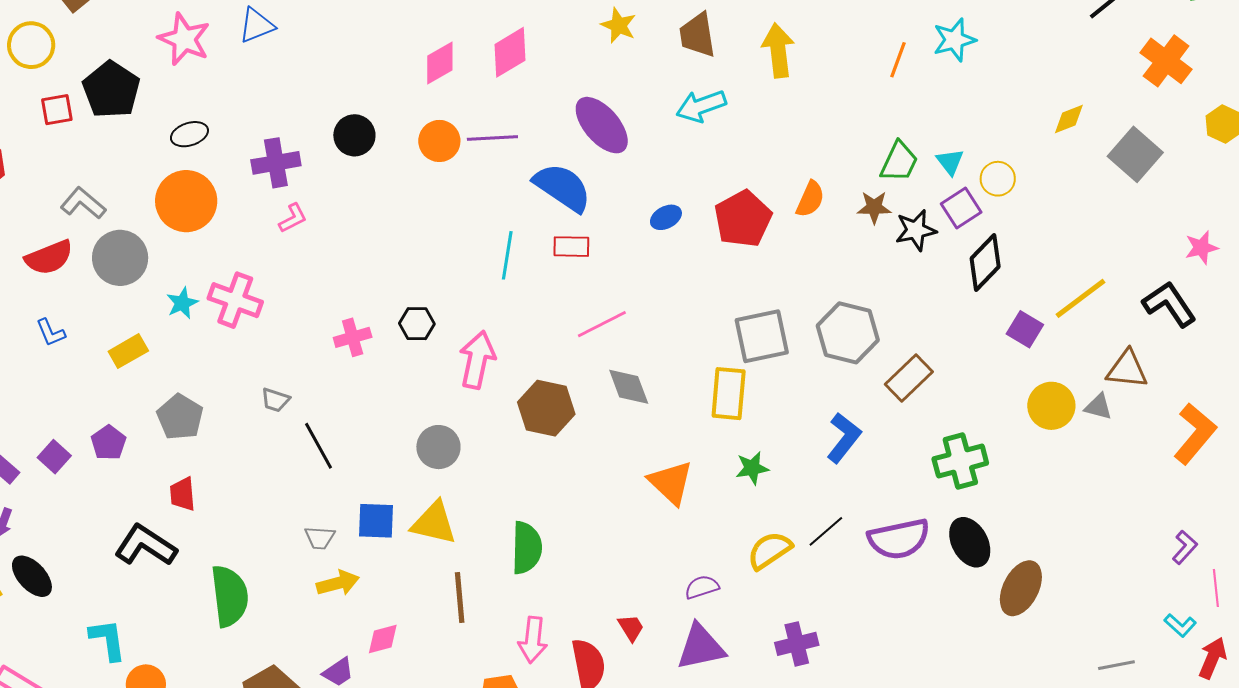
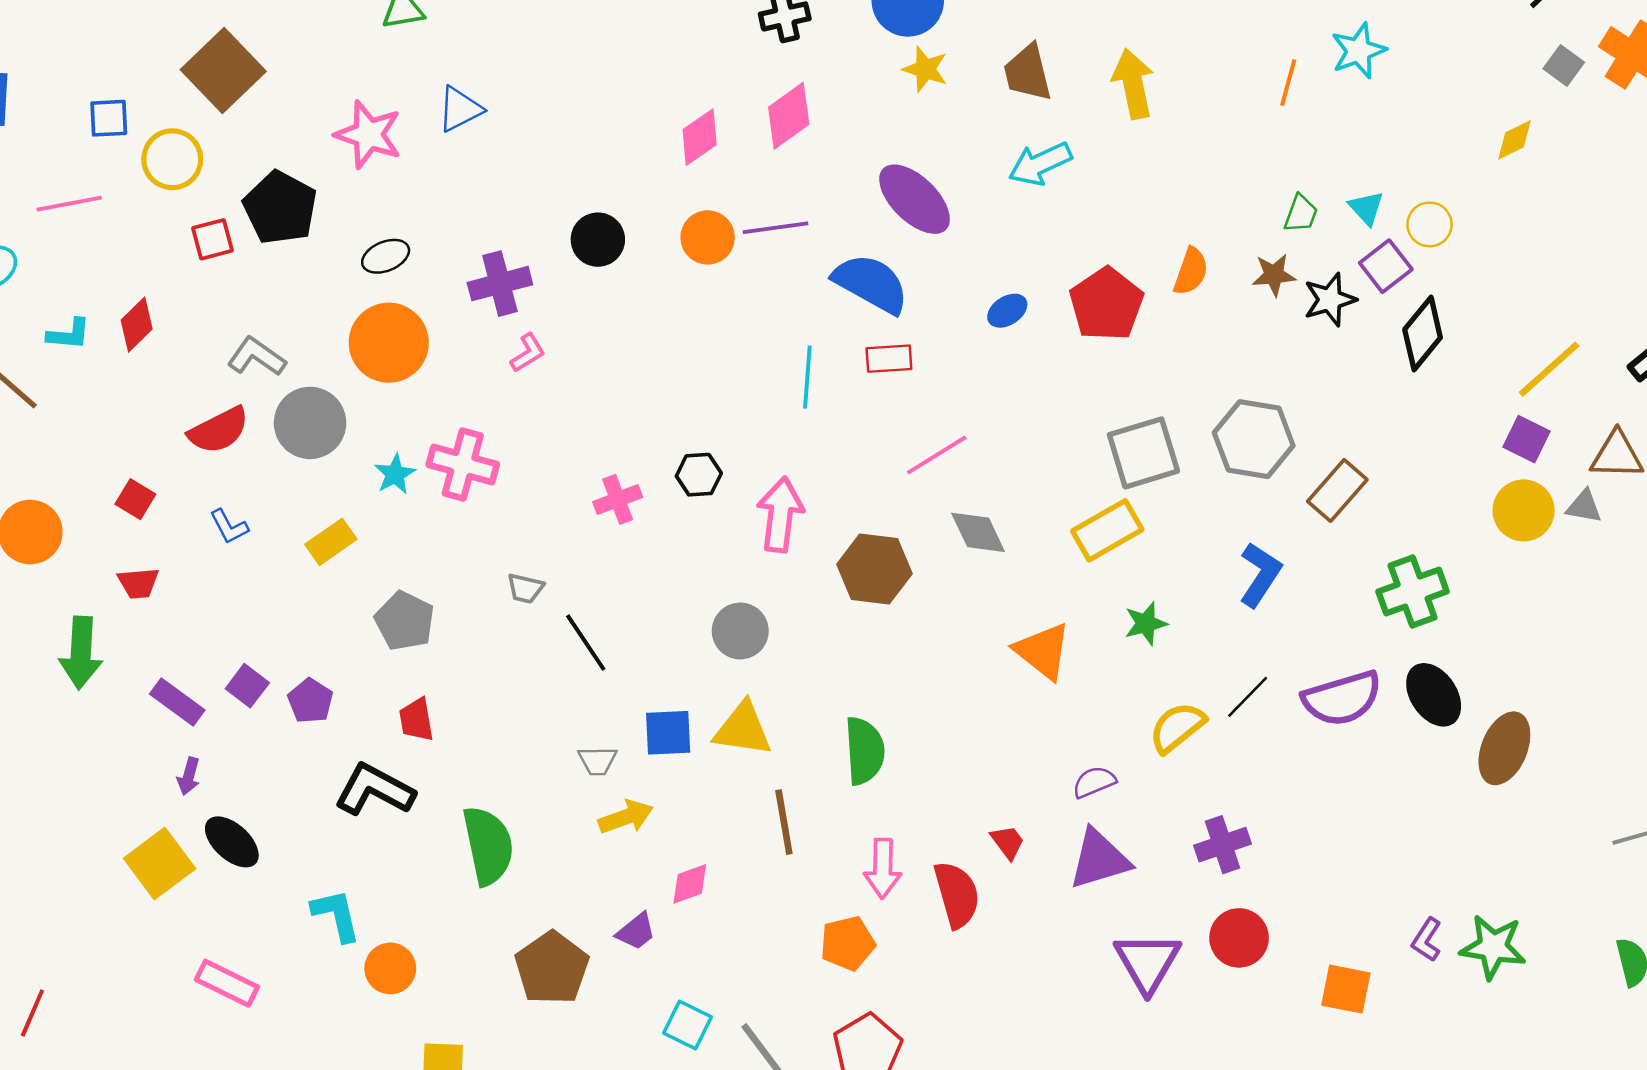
gray square: (1135, 154) -> (1564, 66), moved, size x0.6
green trapezoid: (899, 162) -> (1301, 214), size x0.7
purple square: (1025, 329) -> (1527, 439), moved
yellow rectangle: (729, 394) -> (1107, 530), turned 60
purple pentagon: (109, 443) -> (310, 701), moved

